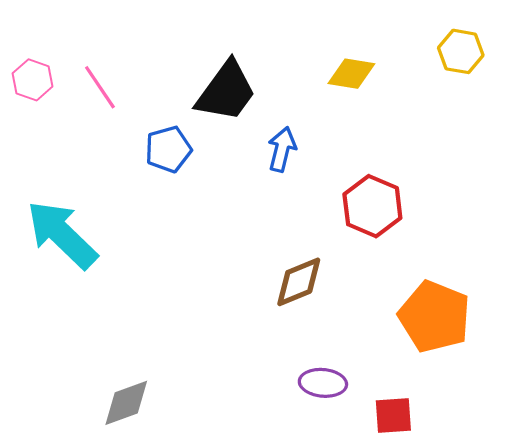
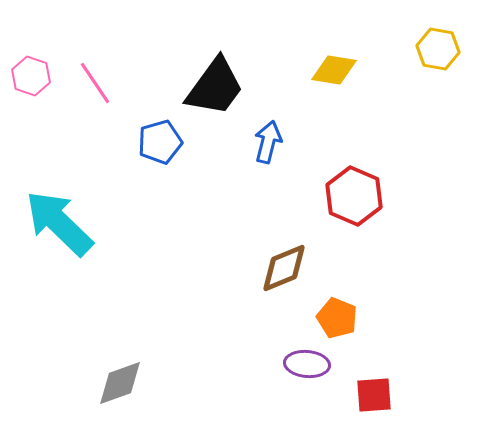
orange pentagon: (434, 317) -> (337, 318), moved, size x0.6

